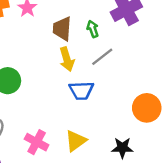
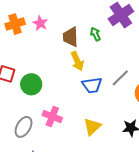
gray line: (102, 57) -> (120, 78), moved
pink cross: (37, 142) -> (52, 116), moved

